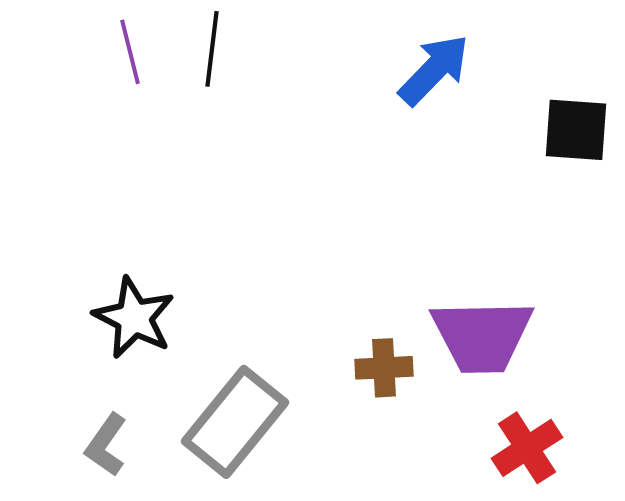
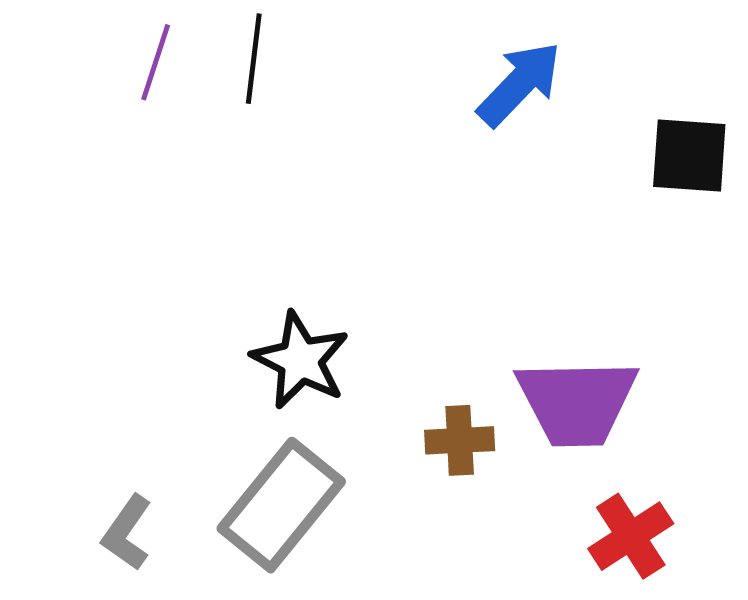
purple line: (130, 52) -> (156, 62), turned 32
black star: (134, 318) -> (300, 360), moved

